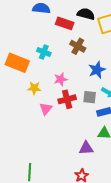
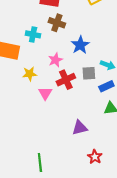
brown cross: (78, 46) -> (57, 23), moved
blue star: (97, 70) -> (80, 45), moved
purple triangle: (86, 148) -> (80, 128), moved

